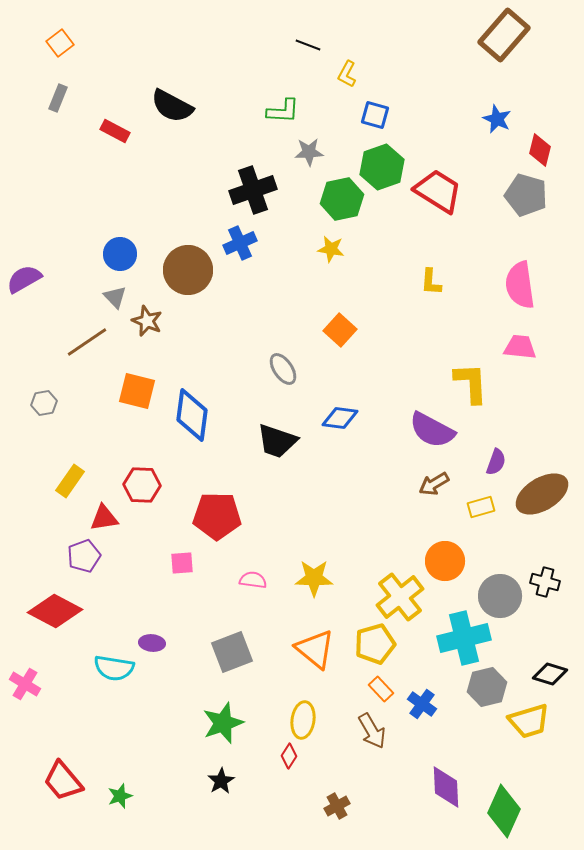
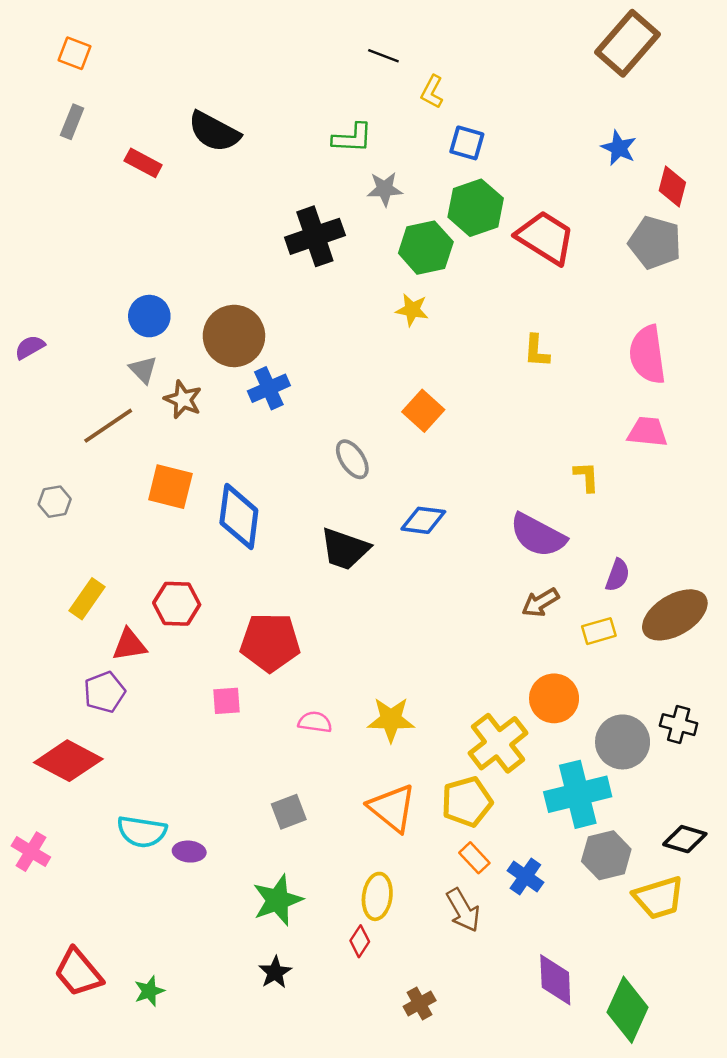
orange square: (60, 43) -> (75, 53), turned -32
blue cross: (240, 243) -> (269, 388), moved
purple semicircle: (24, 279) -> (30, 347), size x0.7
yellow L-shape: (471, 383) -> (586, 477), size x0.6
purple ellipse: (152, 643) -> (189, 852), moved
gray square: (232, 652) -> (289, 812), size x0.7

